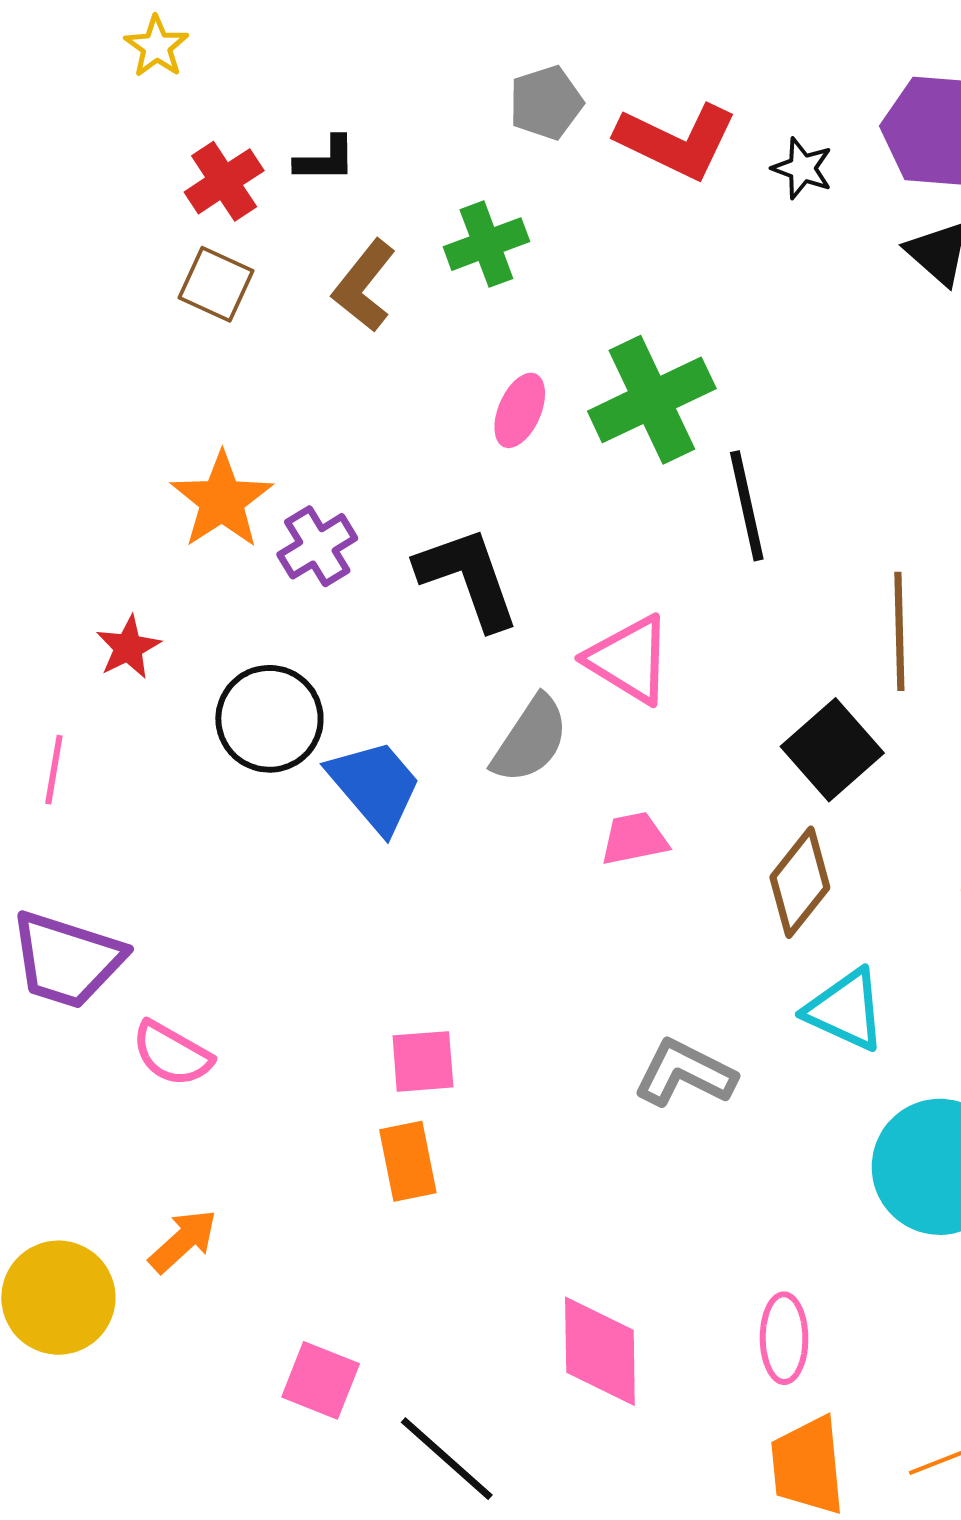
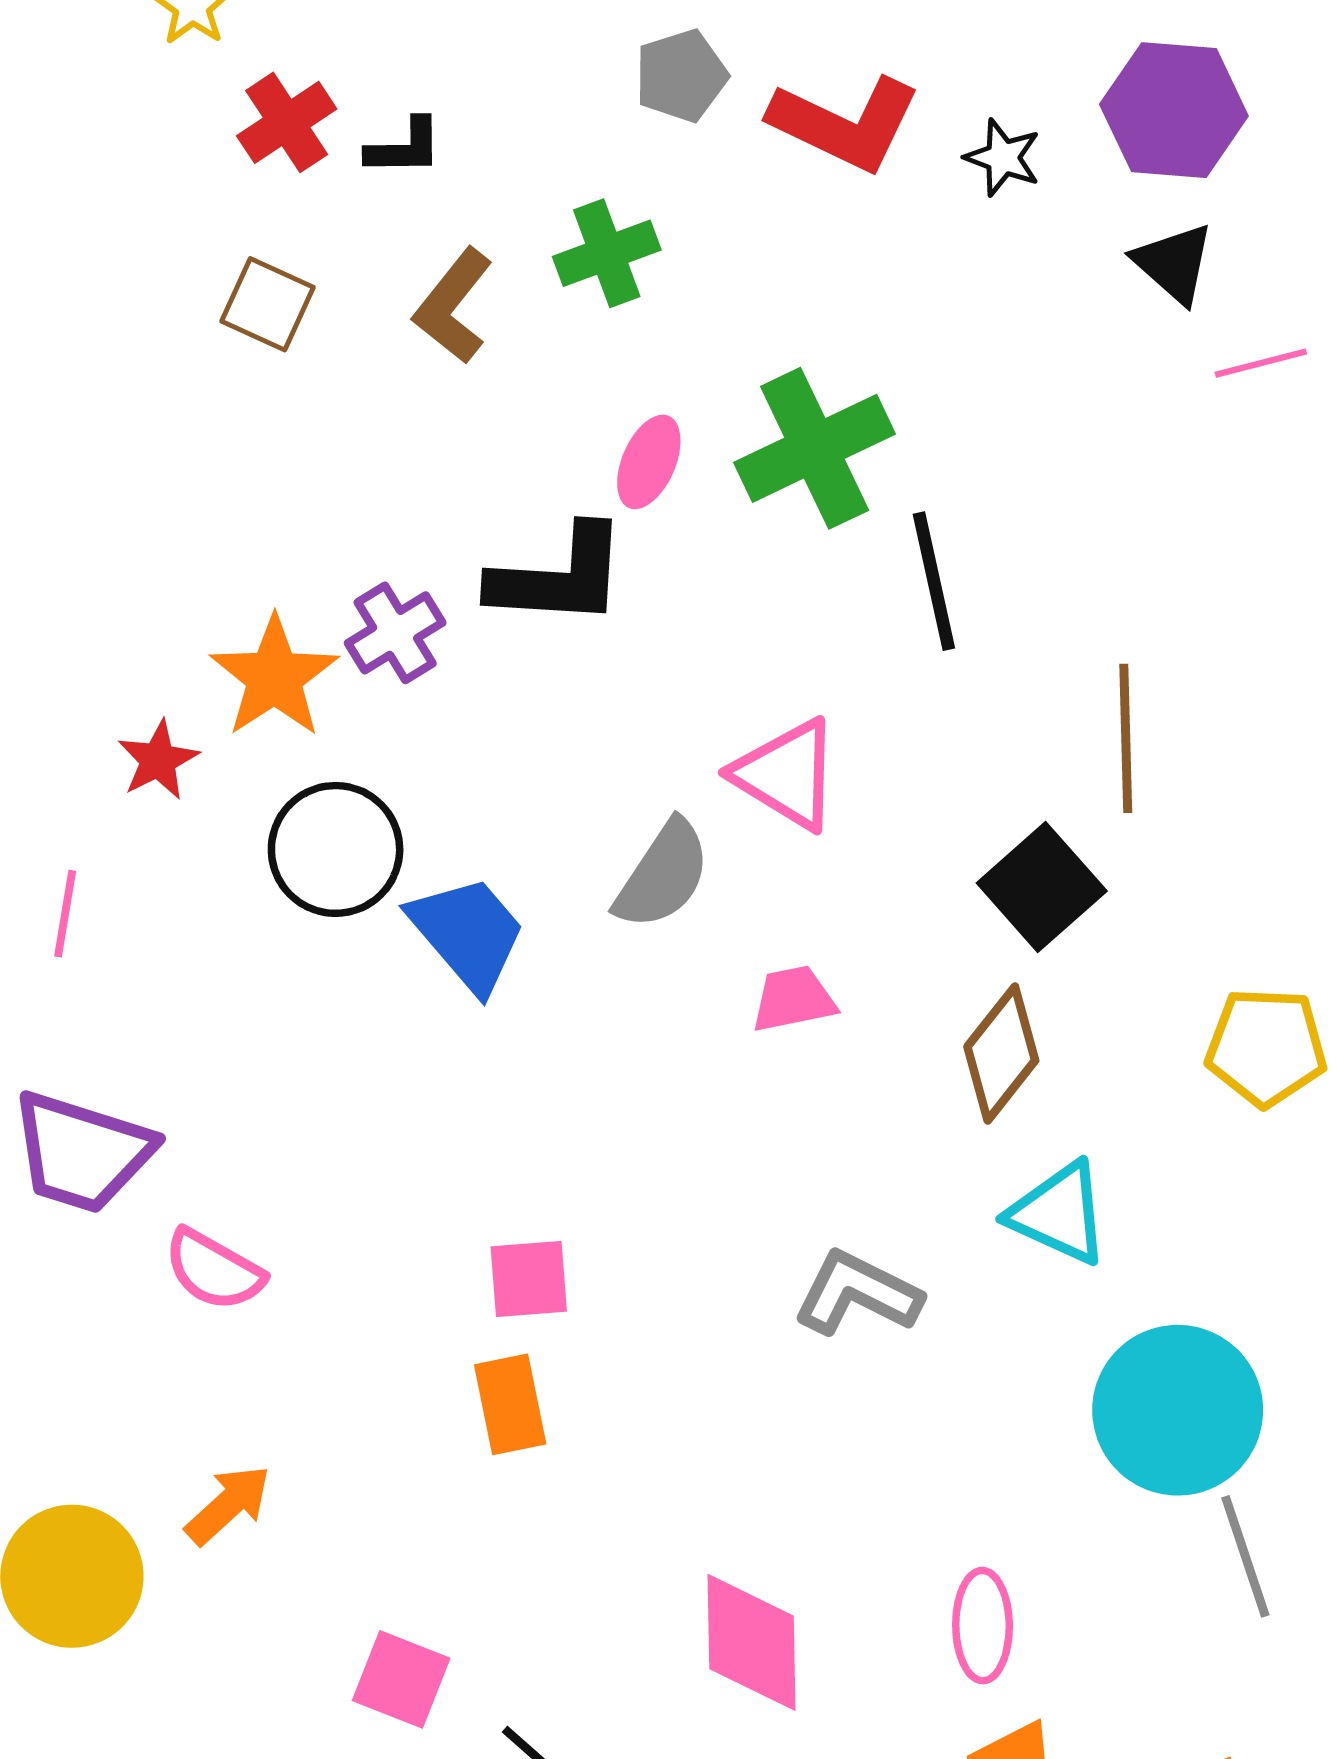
red cross: (224, 181) -> (287, 122), moved
orange star: (222, 500) -> (274, 677), moved
black L-shape: (468, 578) -> (559, 577), moved, turned 113

